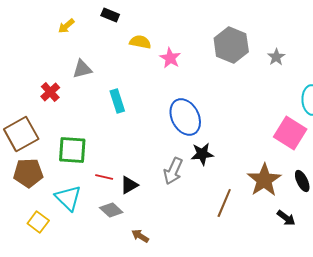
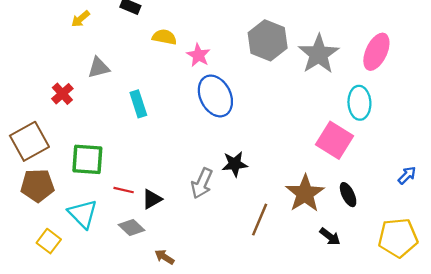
gray star: (276, 57) -> (319, 54), size x2.0
blue ellipse: (185, 117) -> (215, 96), moved

